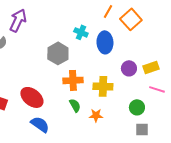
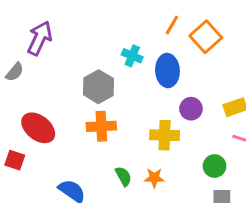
purple circle: (129, 68) -> (191, 109), moved
orange cross: (73, 80) -> (101, 126), moved
red ellipse: (32, 97) -> (38, 128), moved
green semicircle: (75, 105) -> (123, 176), moved

